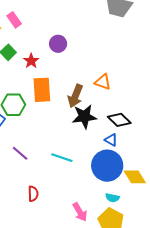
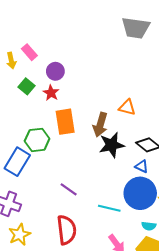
purple circle: (58, 44) -> (55, 71), moved
purple line: (20, 153) -> (69, 189), moved
cyan line: (62, 158) -> (109, 208), moved
red semicircle: (33, 194) -> (67, 230), size x1.8

